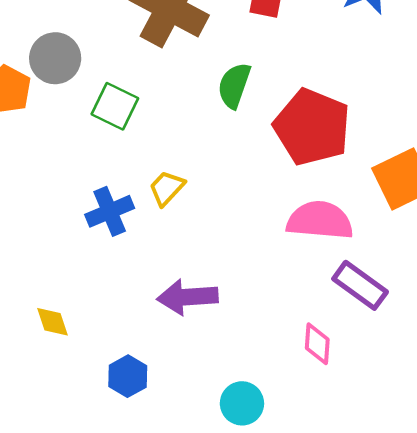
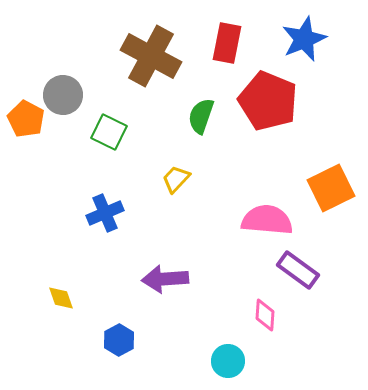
red pentagon: (312, 127) -> (268, 101), moved
yellow trapezoid: (167, 188) -> (176, 179), moved
cyan circle: (242, 403) -> (228, 361), moved

